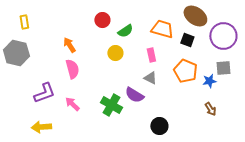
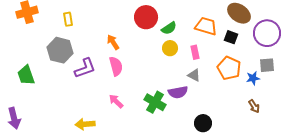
red circle: (102, 20) -> (146, 17), size x1.5
yellow circle: (115, 53) -> (170, 48), moved
purple L-shape: (44, 93) -> (85, 68), moved
purple semicircle: (134, 95) -> (178, 92), turned -42

